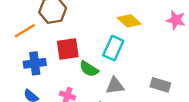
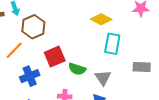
cyan rectangle: (113, 48) -> (112, 44), moved
gray triangle: (115, 86) -> (103, 78), turned -42

